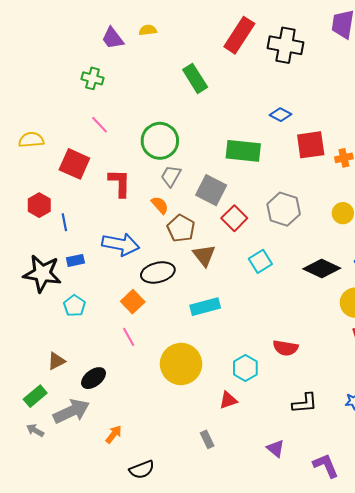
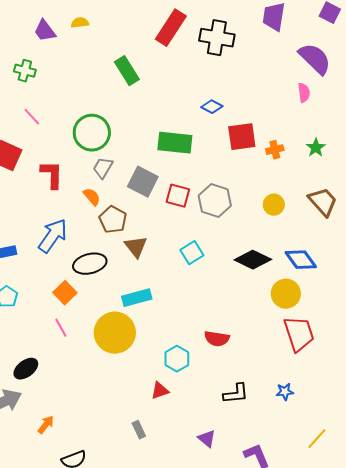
red square: (234, 218) -> (178, 196), moved, turned -30
blue arrow: (121, 244) -> (53, 236), turned -66
yellow circle: (181, 364) -> (115, 333), moved

